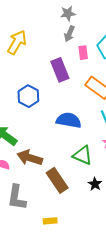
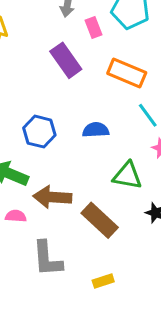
blue hexagon: (28, 96) -> (39, 132), moved
blue semicircle: (69, 120) -> (96, 130), size x0.7

